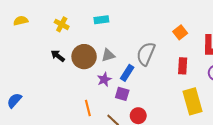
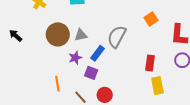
black arrow: (58, 56) -> (16, 36), moved
red rectangle: (183, 66) -> (150, 63), moved
yellow rectangle: (193, 101) -> (157, 86), size x0.7

